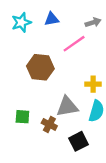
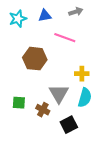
gray arrow: (93, 22) -> (76, 12), moved
pink line: (74, 44) -> (65, 38), turned 55
gray triangle: (67, 107) -> (59, 94), turned -50

